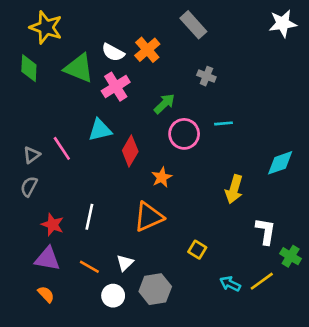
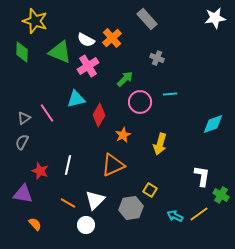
yellow arrow: (234, 189) -> (160, 144), moved
purple triangle: (47, 259) -> (23, 194), moved
white triangle: (125, 263) -> (95, 200), size x1.5
gray hexagon: (155, 289) -> (131, 208), moved

